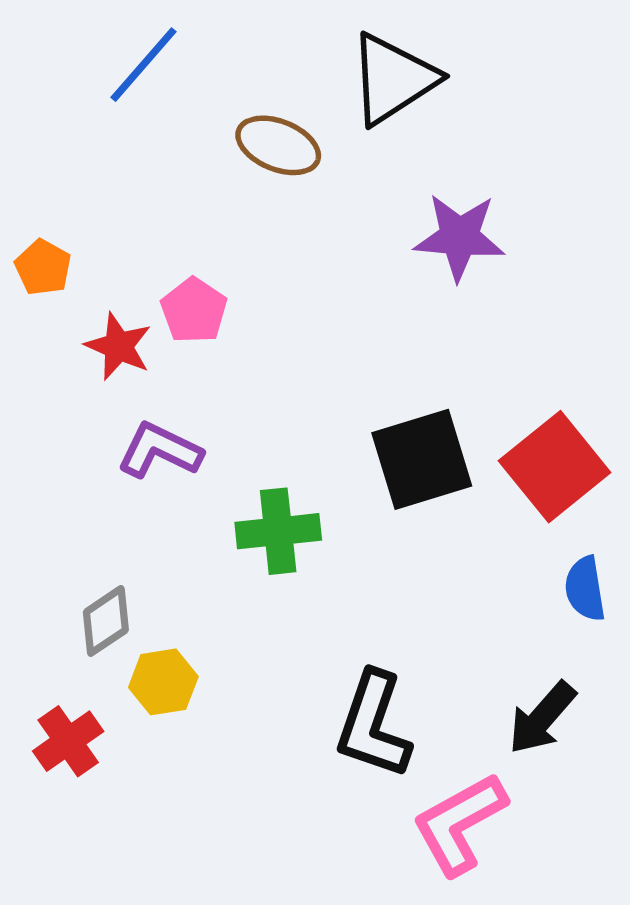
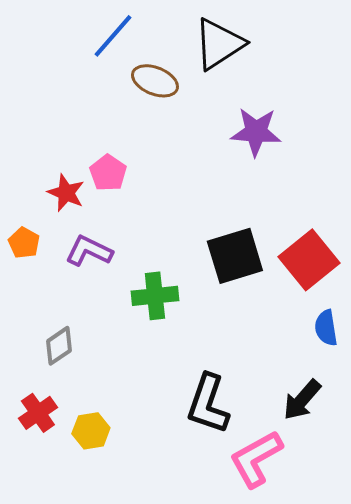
blue line: (144, 65) -> (113, 36), moved
orange pentagon: (43, 267) -> (24, 243), moved
yellow hexagon: (163, 682) -> (91, 431), moved

